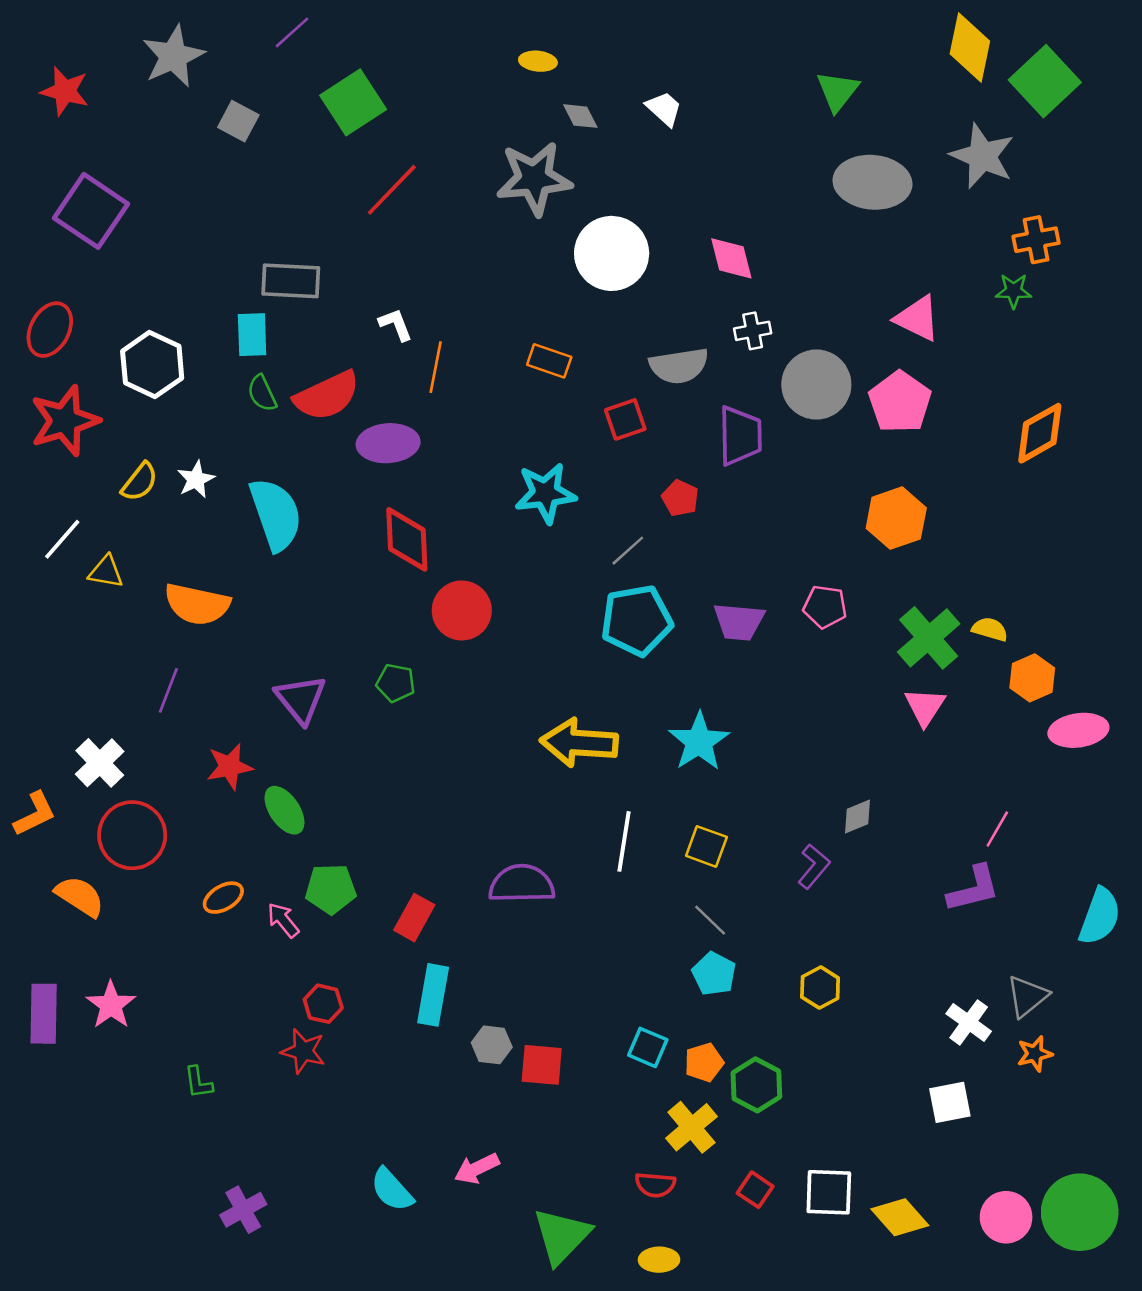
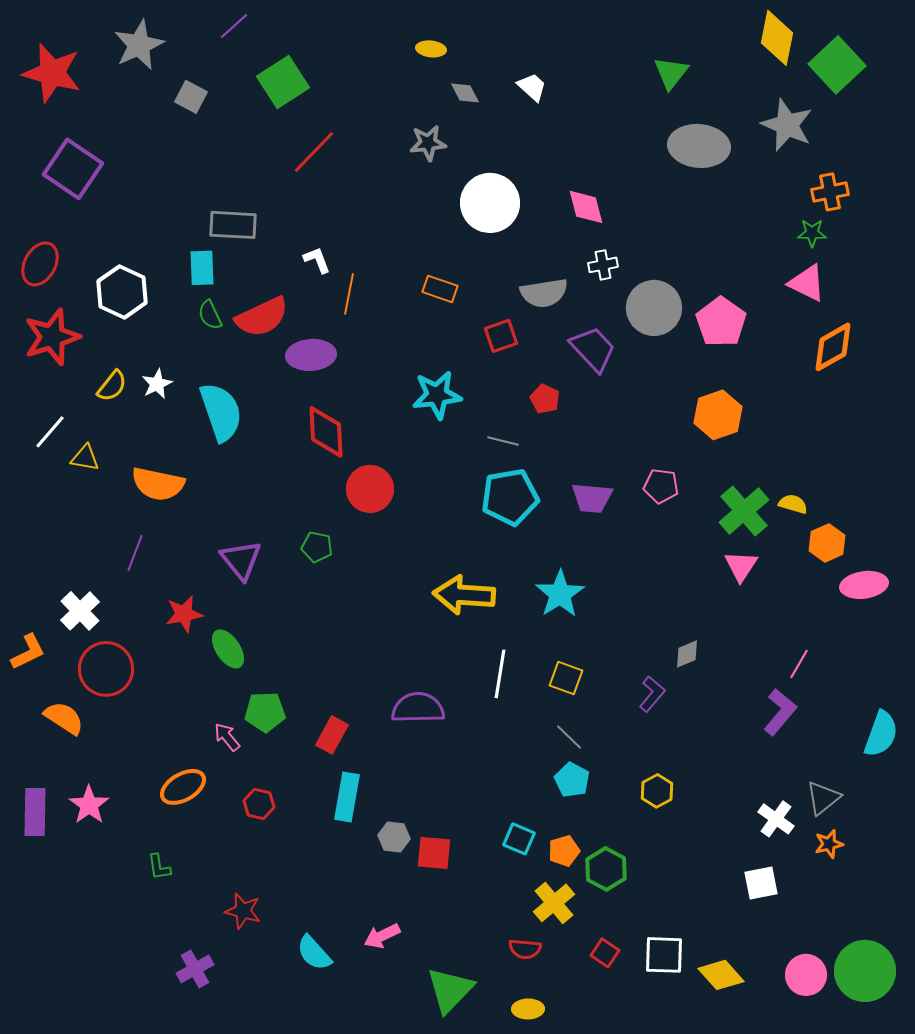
red star: (65, 91) -> (52, 73), size x1.5
gray star: (534, 179) -> (428, 143), size x0.6
pink triangle: (917, 318) -> (807, 283), moved
purple trapezoid: (740, 436) -> (593, 349), turned -42
gray line: (628, 551) -> (503, 441), turned 56
purple L-shape: (974, 889) -> (780, 712), turned -36
orange ellipse: (223, 898) -> (183, 787), moved, size x1.4
red star: (303, 1051) -> (243, 911), moved

